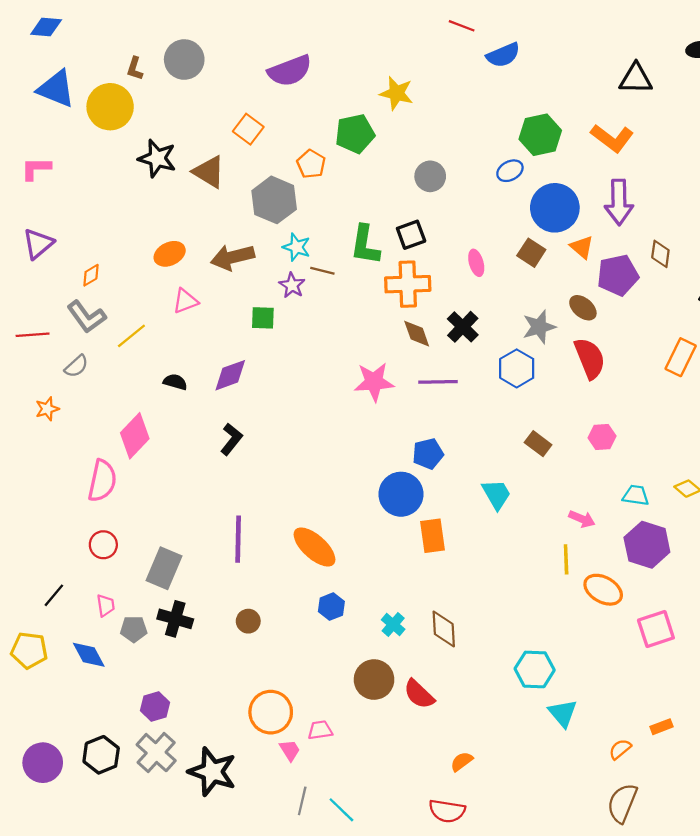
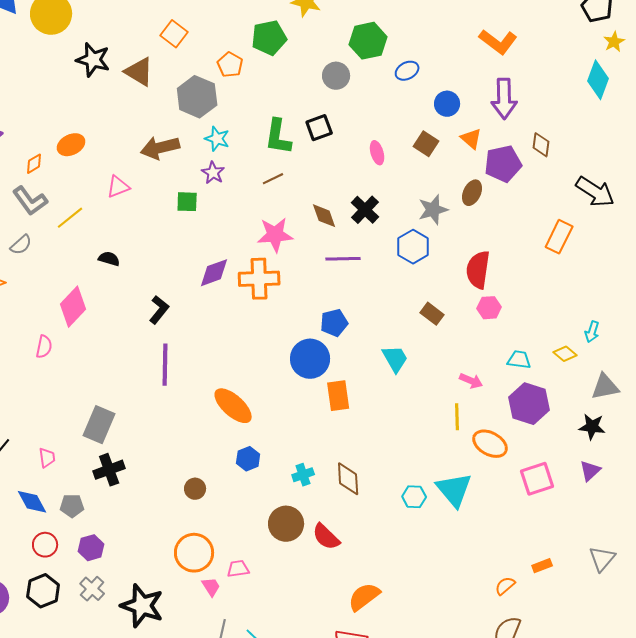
green hexagon: (540, 135) -> (368, 41), moved
blue circle: (555, 208) -> (447, 104), size x0.6
orange ellipse: (170, 254) -> (71, 145), moved
brown line: (322, 271) -> (273, 179), moved, turned -40
orange cross: (408, 284) -> (259, 279), moved
brown ellipse: (583, 308) -> (472, 193), turned 75
red semicircle: (590, 358) -> (478, 270), moved, turned -150
purple diamond: (230, 375) -> (214, 273), moved
pink star: (374, 382) -> (275, 235), moved
pink semicircle: (102, 481) -> (44, 347), size x0.6
purple line: (238, 539) -> (165, 365), moved
red circle: (103, 545) -> (45, 545), moved
black cross: (175, 619) -> (109, 470), turned -36
brown circle: (248, 621) -> (195, 489), moved
cyan cross: (393, 625) -> (303, 475), turned 30
gray pentagon: (134, 629) -> (72, 506), moved
cyan hexagon: (535, 669) -> (414, 497), moved, size x0.7
cyan triangle: (563, 713) -> (454, 490), moved, size x1.4
gray cross: (156, 753) -> (92, 589), size x0.7
orange semicircle: (462, 762) -> (364, 597), size x1.6

